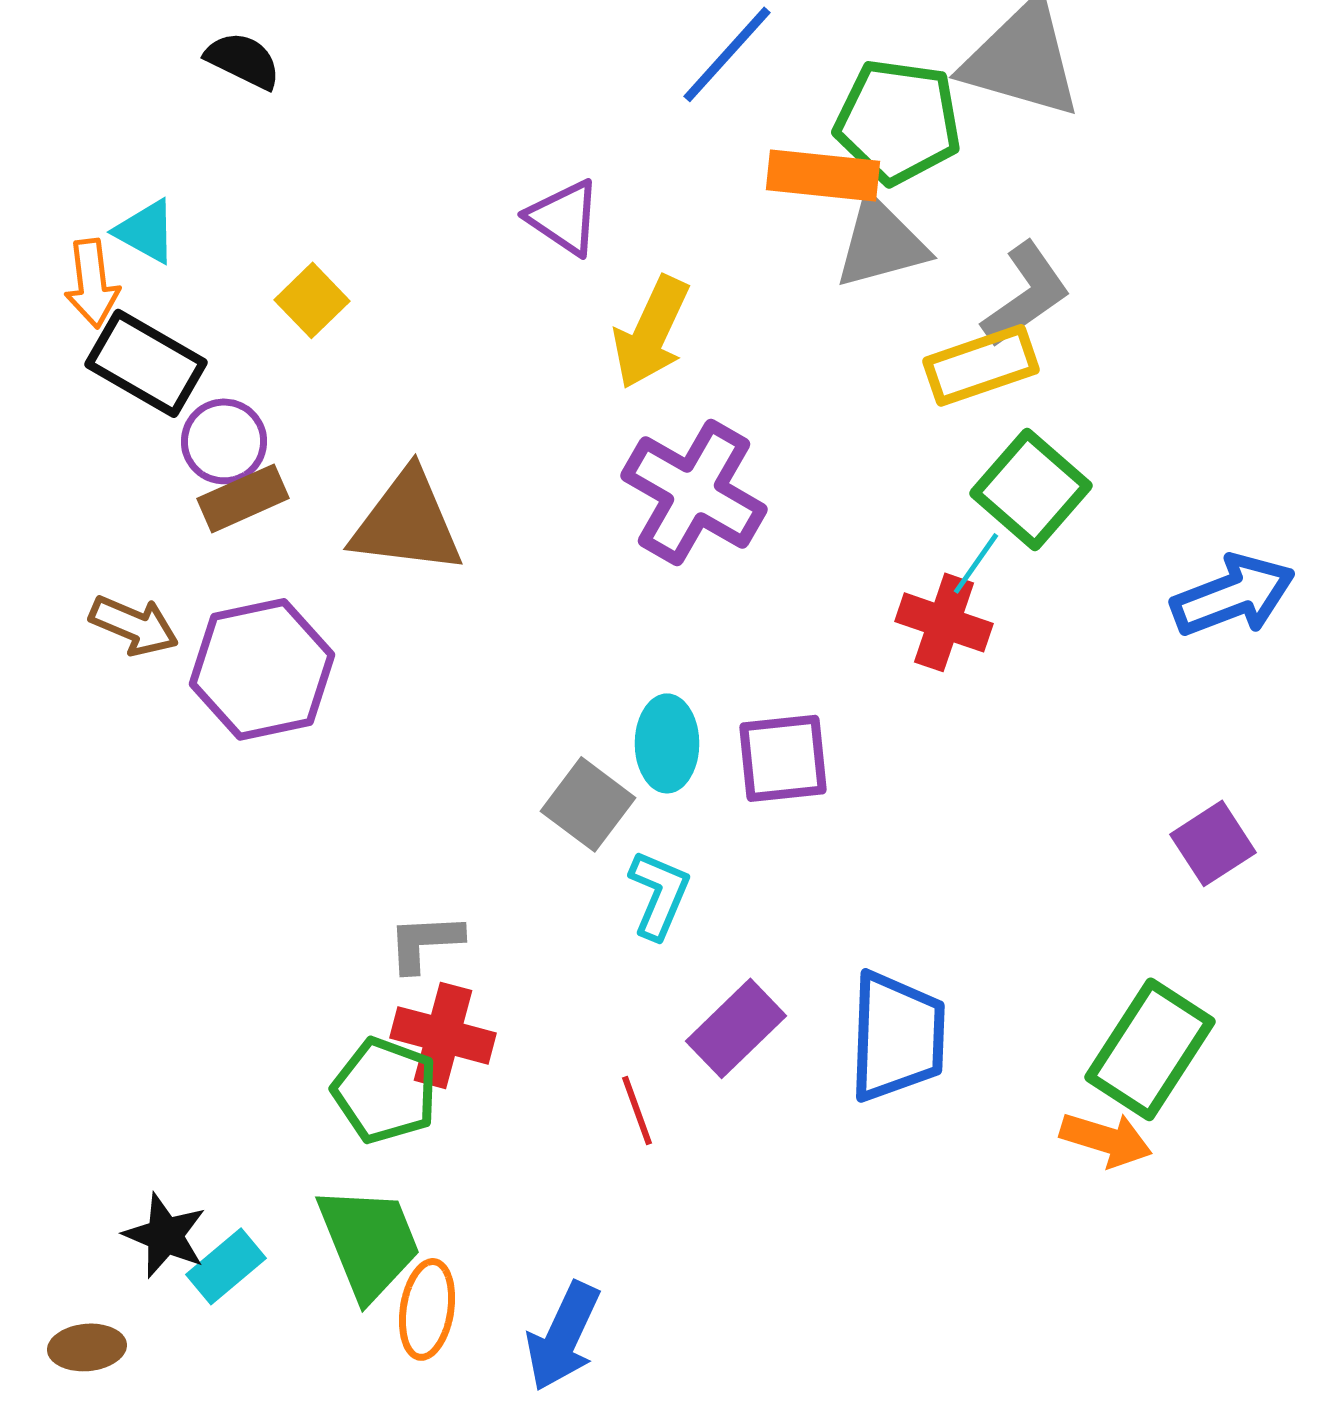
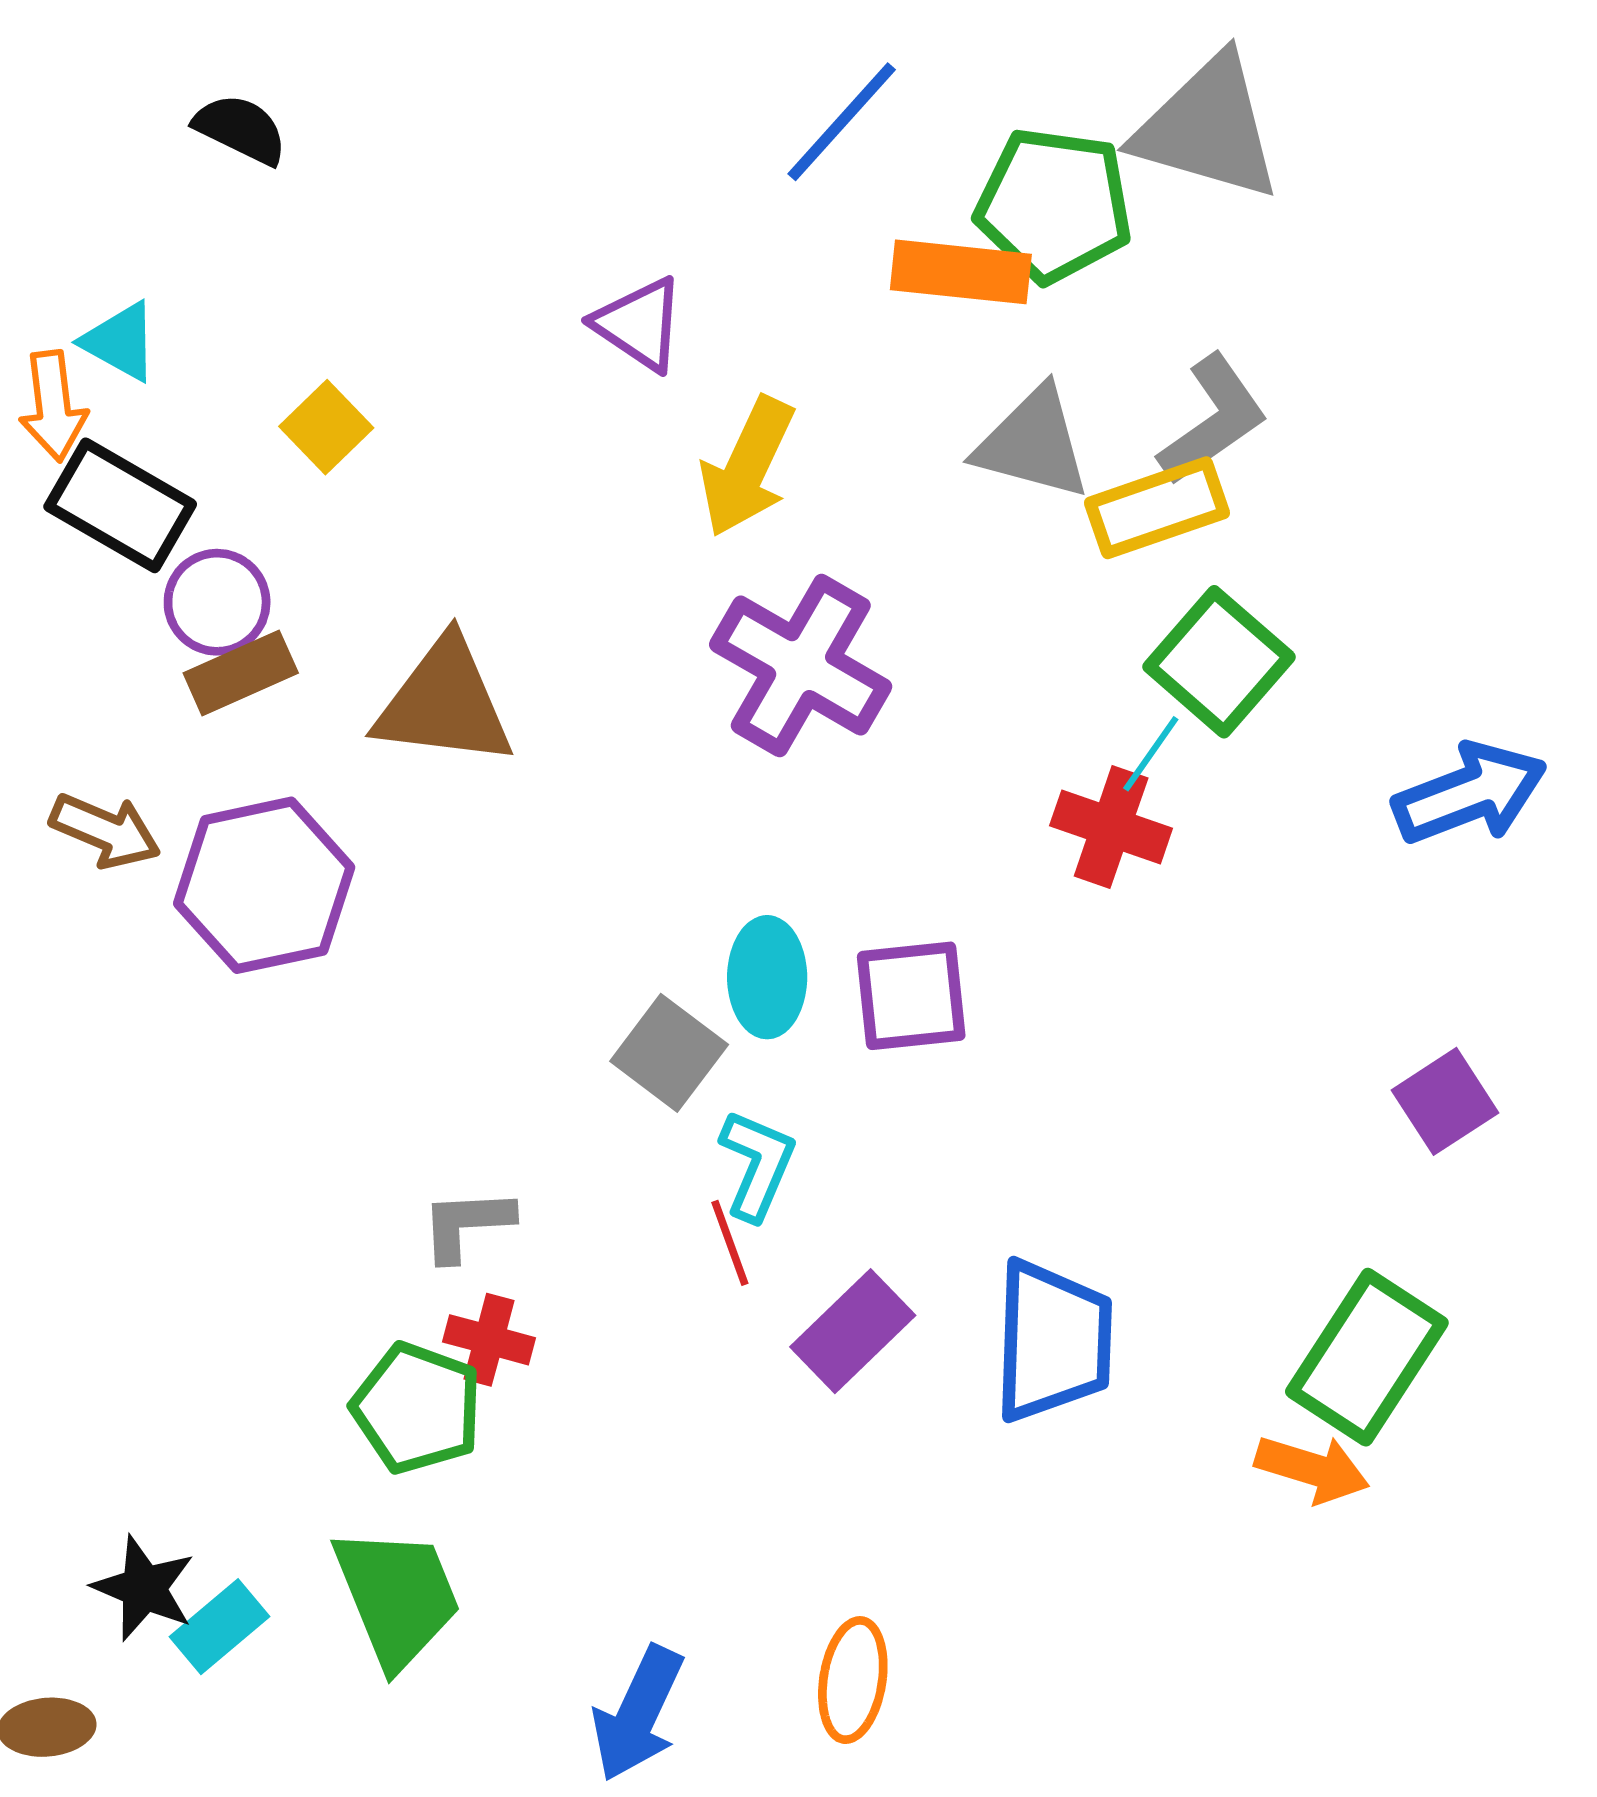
gray triangle: (881, 243) -> (1033, 443), moved, turned 30
red cross: (443, 1035) -> (489, 1340), size x0.7
red line: (637, 1110) -> (730, 1243), moved
orange ellipse: (427, 1309) -> (853, 1680), moved

